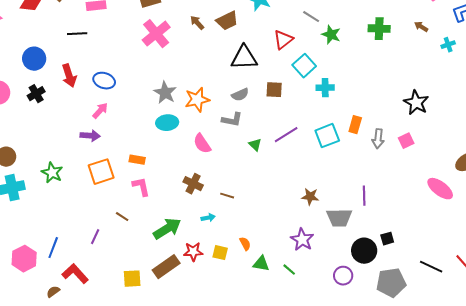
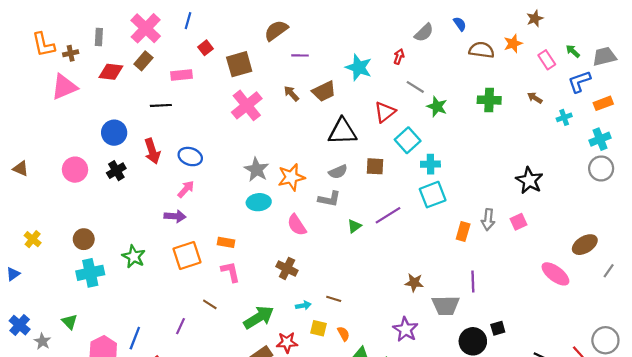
orange rectangle: (355, 125) -> (463, 232), moved
cyan square: (327, 136) -> (433, 195), moved
green triangle: (255, 145) -> (354, 226), turned 40
brown line: (227, 196) -> (334, 299), moved
yellow square: (220, 253) -> (318, 328), moved

